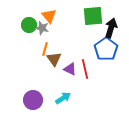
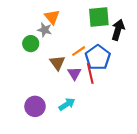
green circle: (29, 25) -> (31, 44), moved
orange line: (45, 49) -> (79, 51), moved, turned 40
blue pentagon: (106, 49) -> (98, 57), moved
purple triangle: (70, 69) -> (74, 73), turned 32

